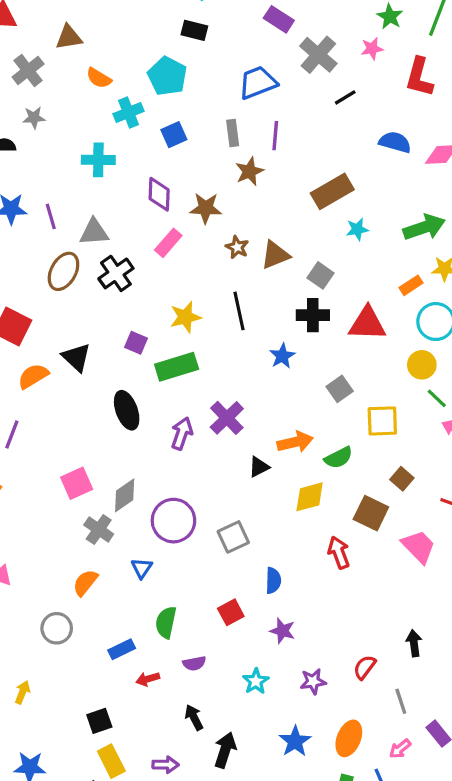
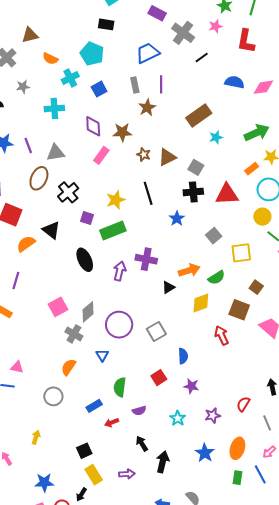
gray star: (34, 118) -> (23, 87), moved
black cross: (116, 273) -> (68, 192), moved
purple cross: (227, 418) -> (146, 259), turned -30

